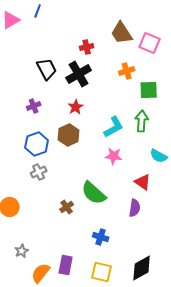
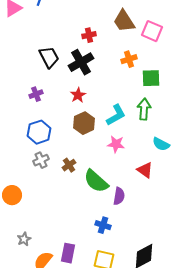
brown hexagon: (69, 135) -> (84, 123), moved
brown cross: (67, 207) -> (69, 165), moved
purple semicircle: (135, 208) -> (119, 196), moved

